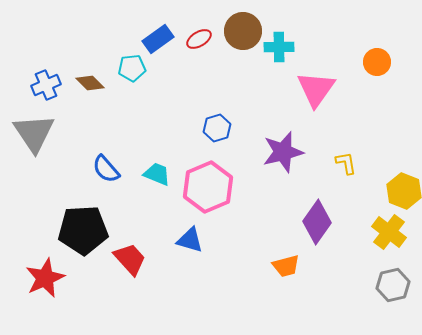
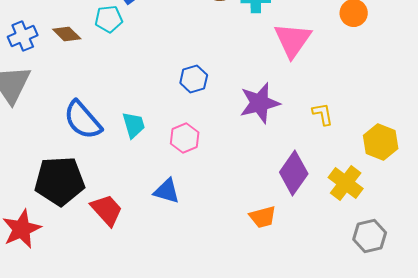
blue semicircle: (106, 169) -> (83, 120), size x1.4
cyan trapezoid: (157, 174) -> (134, 125), turned 52
pink hexagon: (208, 187) -> (185, 138), size x0.6
yellow cross: (389, 232) -> (346, 183), moved

